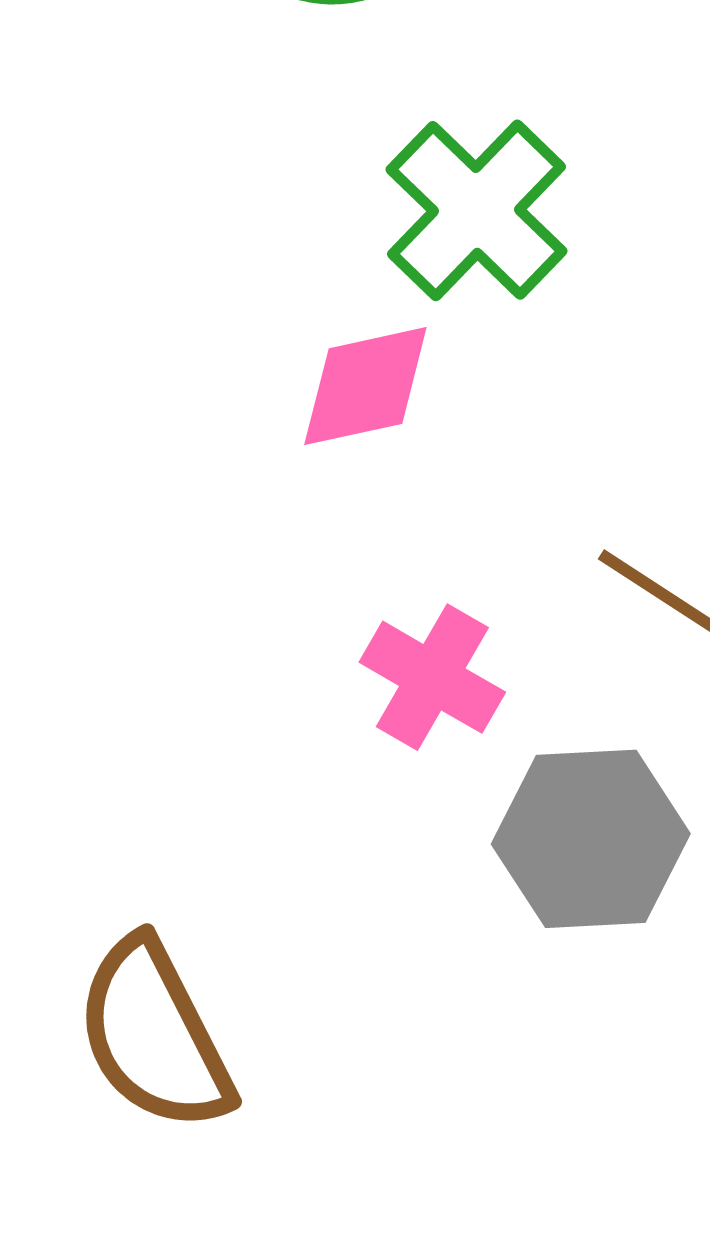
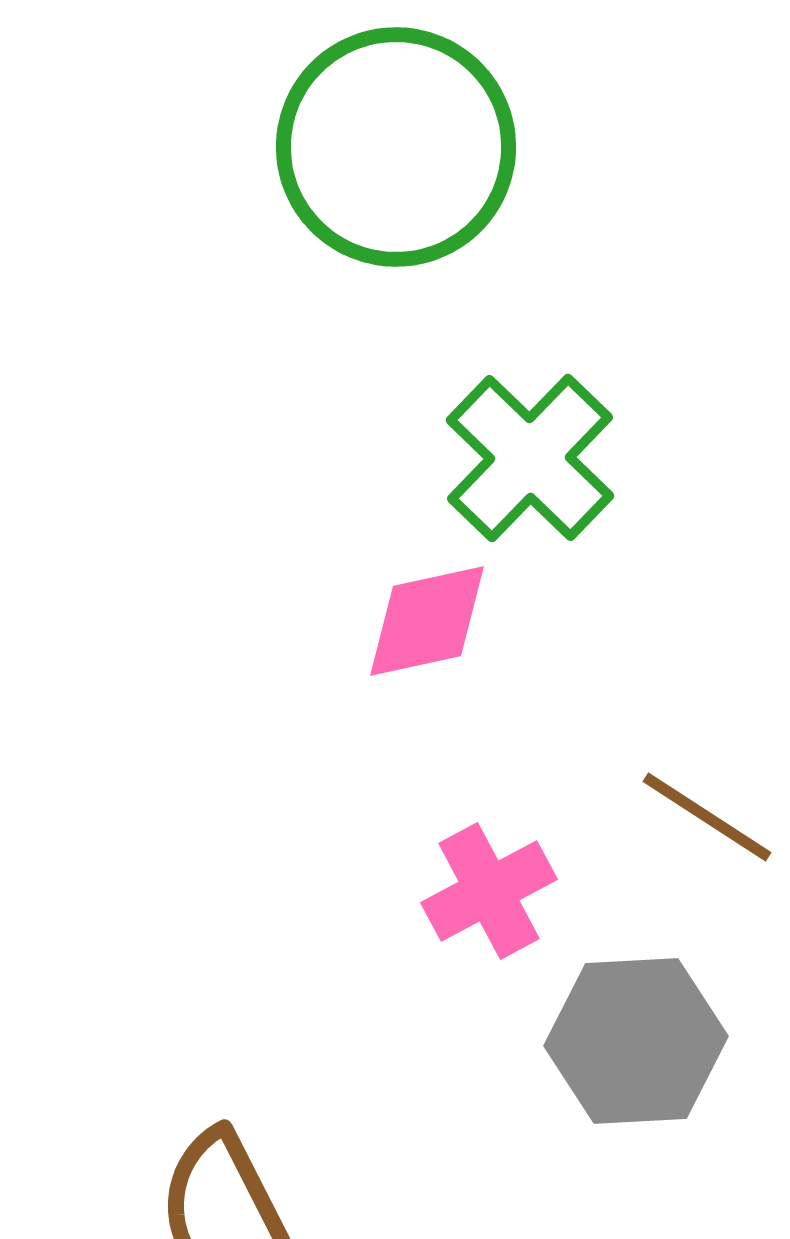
pink cross: (432, 677) -> (489, 891), turned 32

